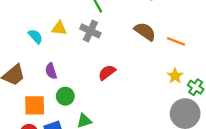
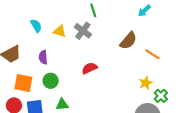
yellow triangle: (59, 28) -> (60, 31), moved
brown semicircle: (145, 32) -> (128, 41), turned 84

